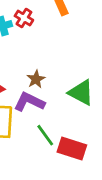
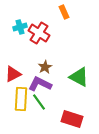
red cross: (24, 18) -> (39, 33), moved, size x1.5
green line: (45, 135) -> (39, 102), moved

